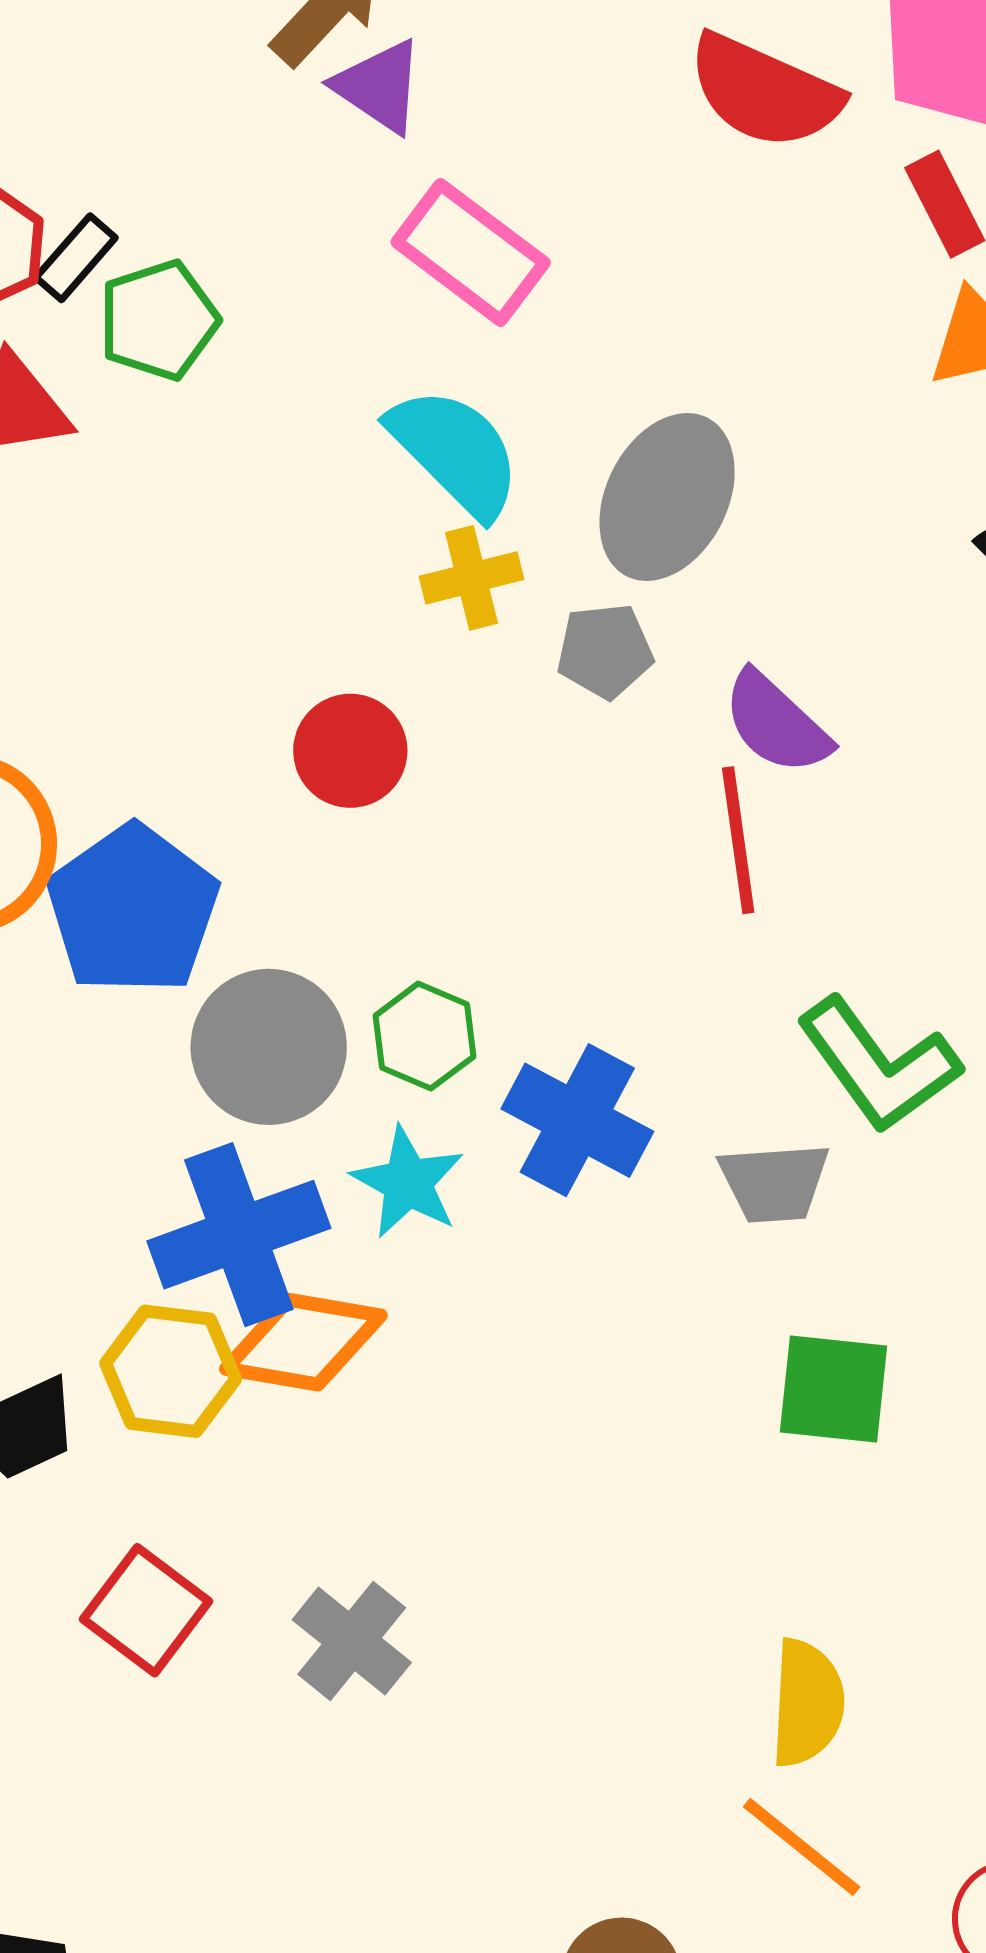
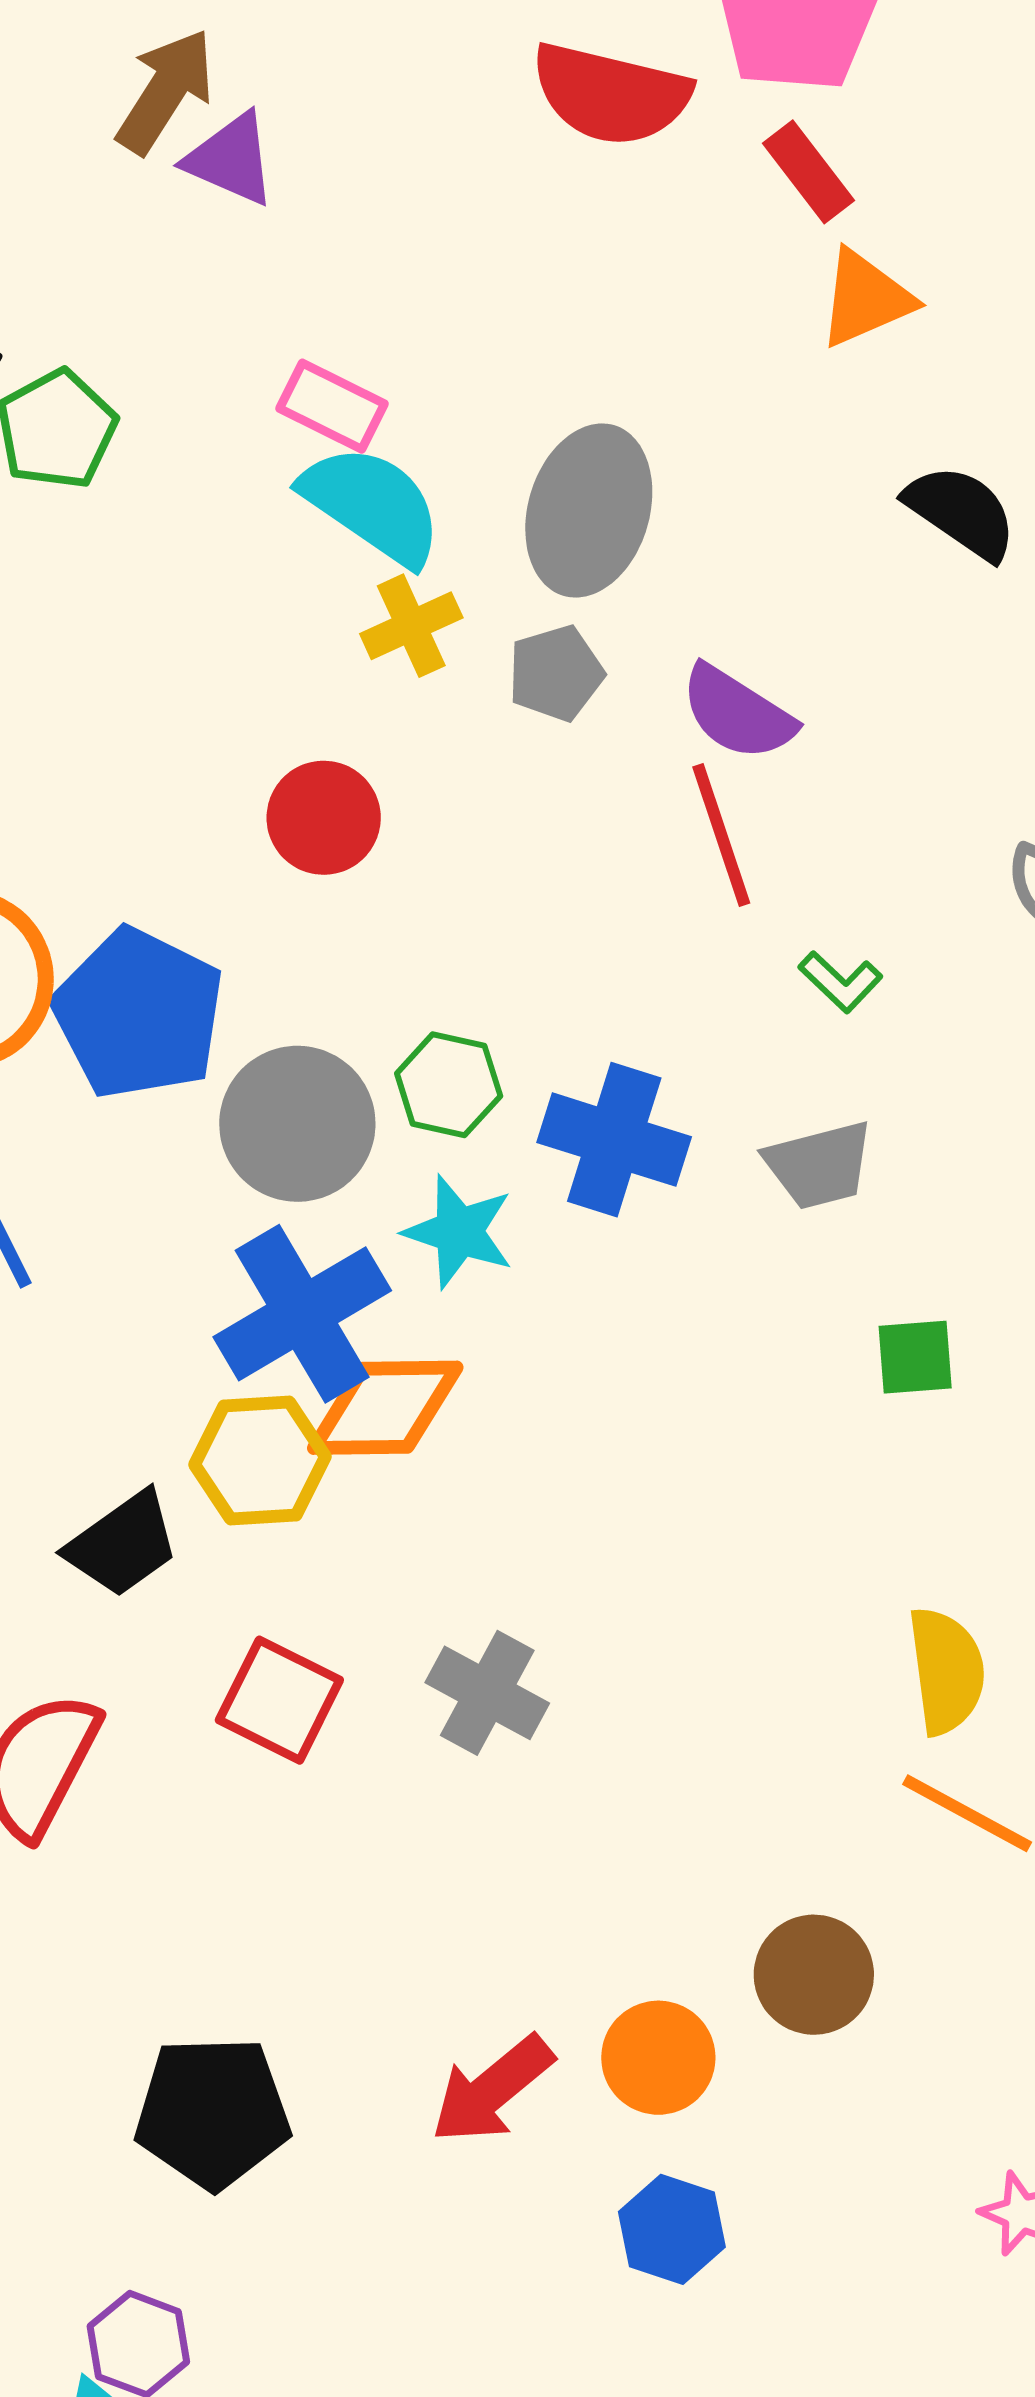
pink rectangle: (471, 252) -> (332, 406), moved, size x0.7
green L-shape: (879, 1065) -> (840, 982), moved, size x0.5
green square: (834, 1389) -> (915, 1357), size x0.7

